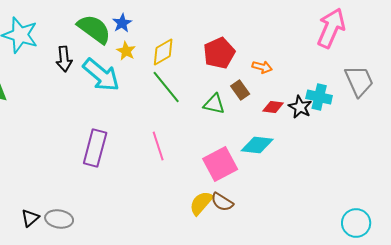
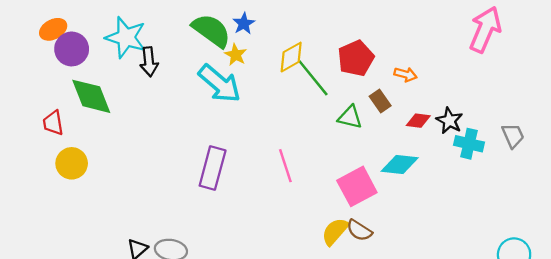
yellow star: (126, 51) -> (236, 55), moved
black arrow: (64, 59) -> (149, 62), moved
gray trapezoid: (359, 81) -> (513, 136), moved, size x0.7
green line: (166, 87) -> (313, 78), moved
cyan cross: (319, 97) -> (469, 144), moved

